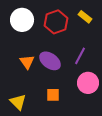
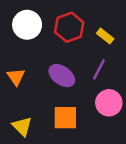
yellow rectangle: (85, 17) -> (105, 36), moved
orange triangle: (27, 62) -> (16, 77), moved
orange square: (53, 95) -> (65, 118), size x1.5

